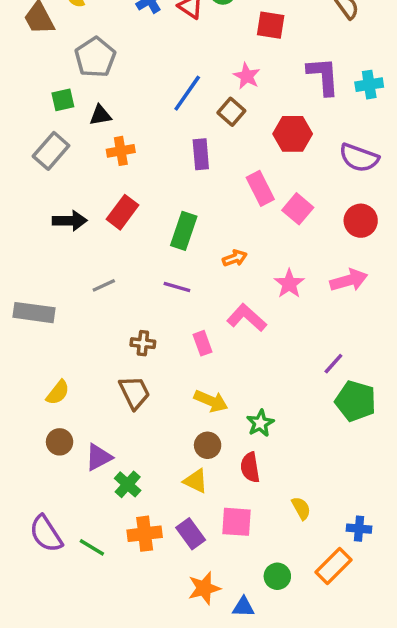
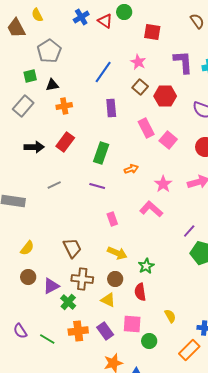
brown square: (231, 112) -> (140, 87), moved
pink L-shape: (247, 318) -> (151, 209), moved
brown cross: (143, 343) -> (82, 279), moved, size x1.5
purple semicircle: (46, 534) -> (20, 331), size x0.7
green circle: (277, 576) -> (149, 341), moved

